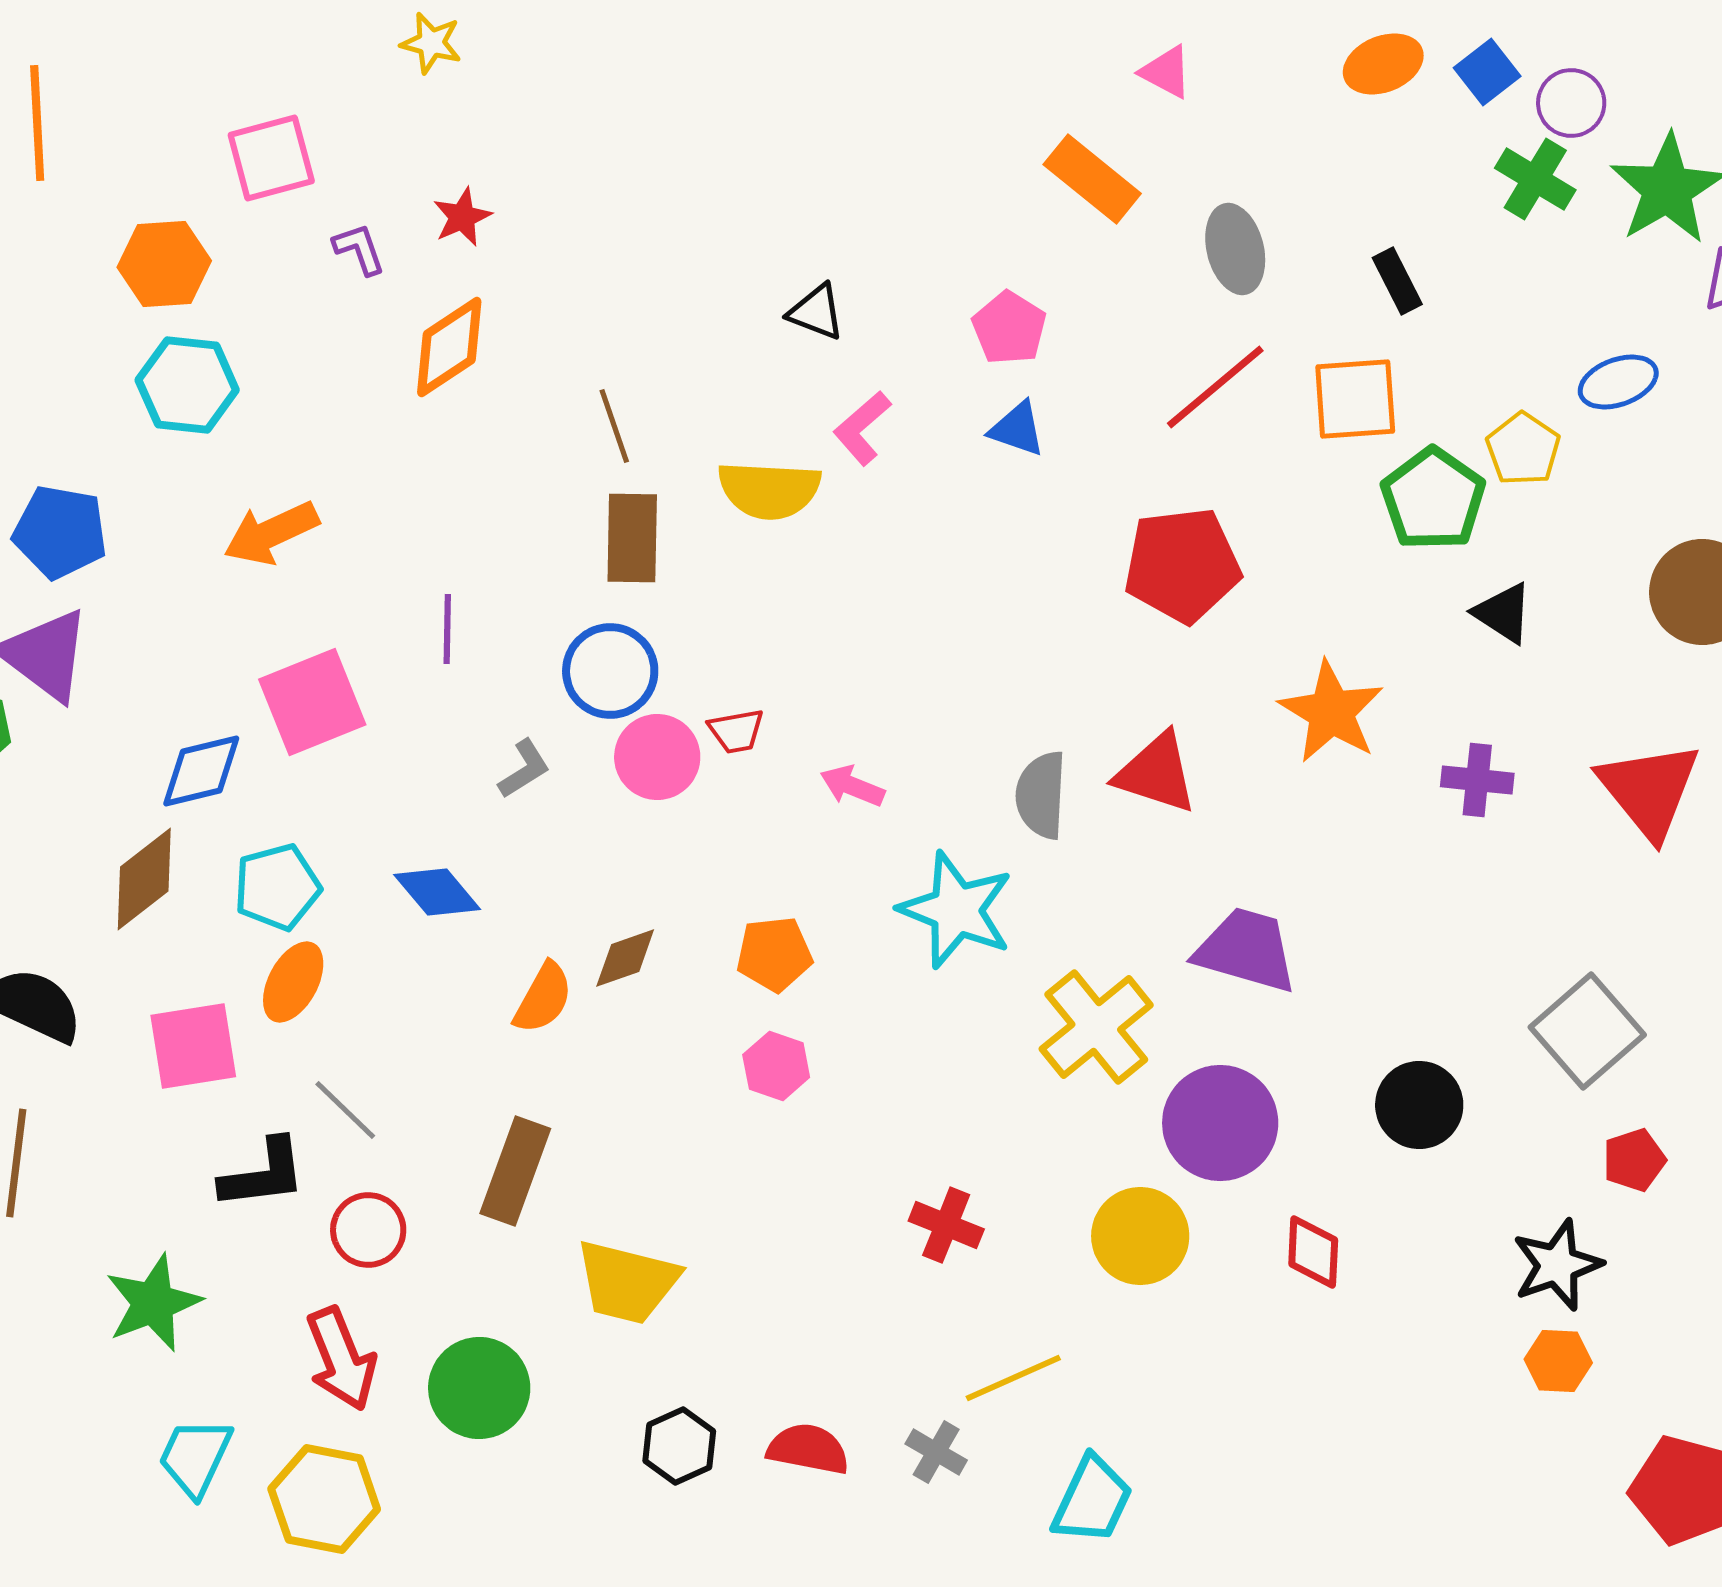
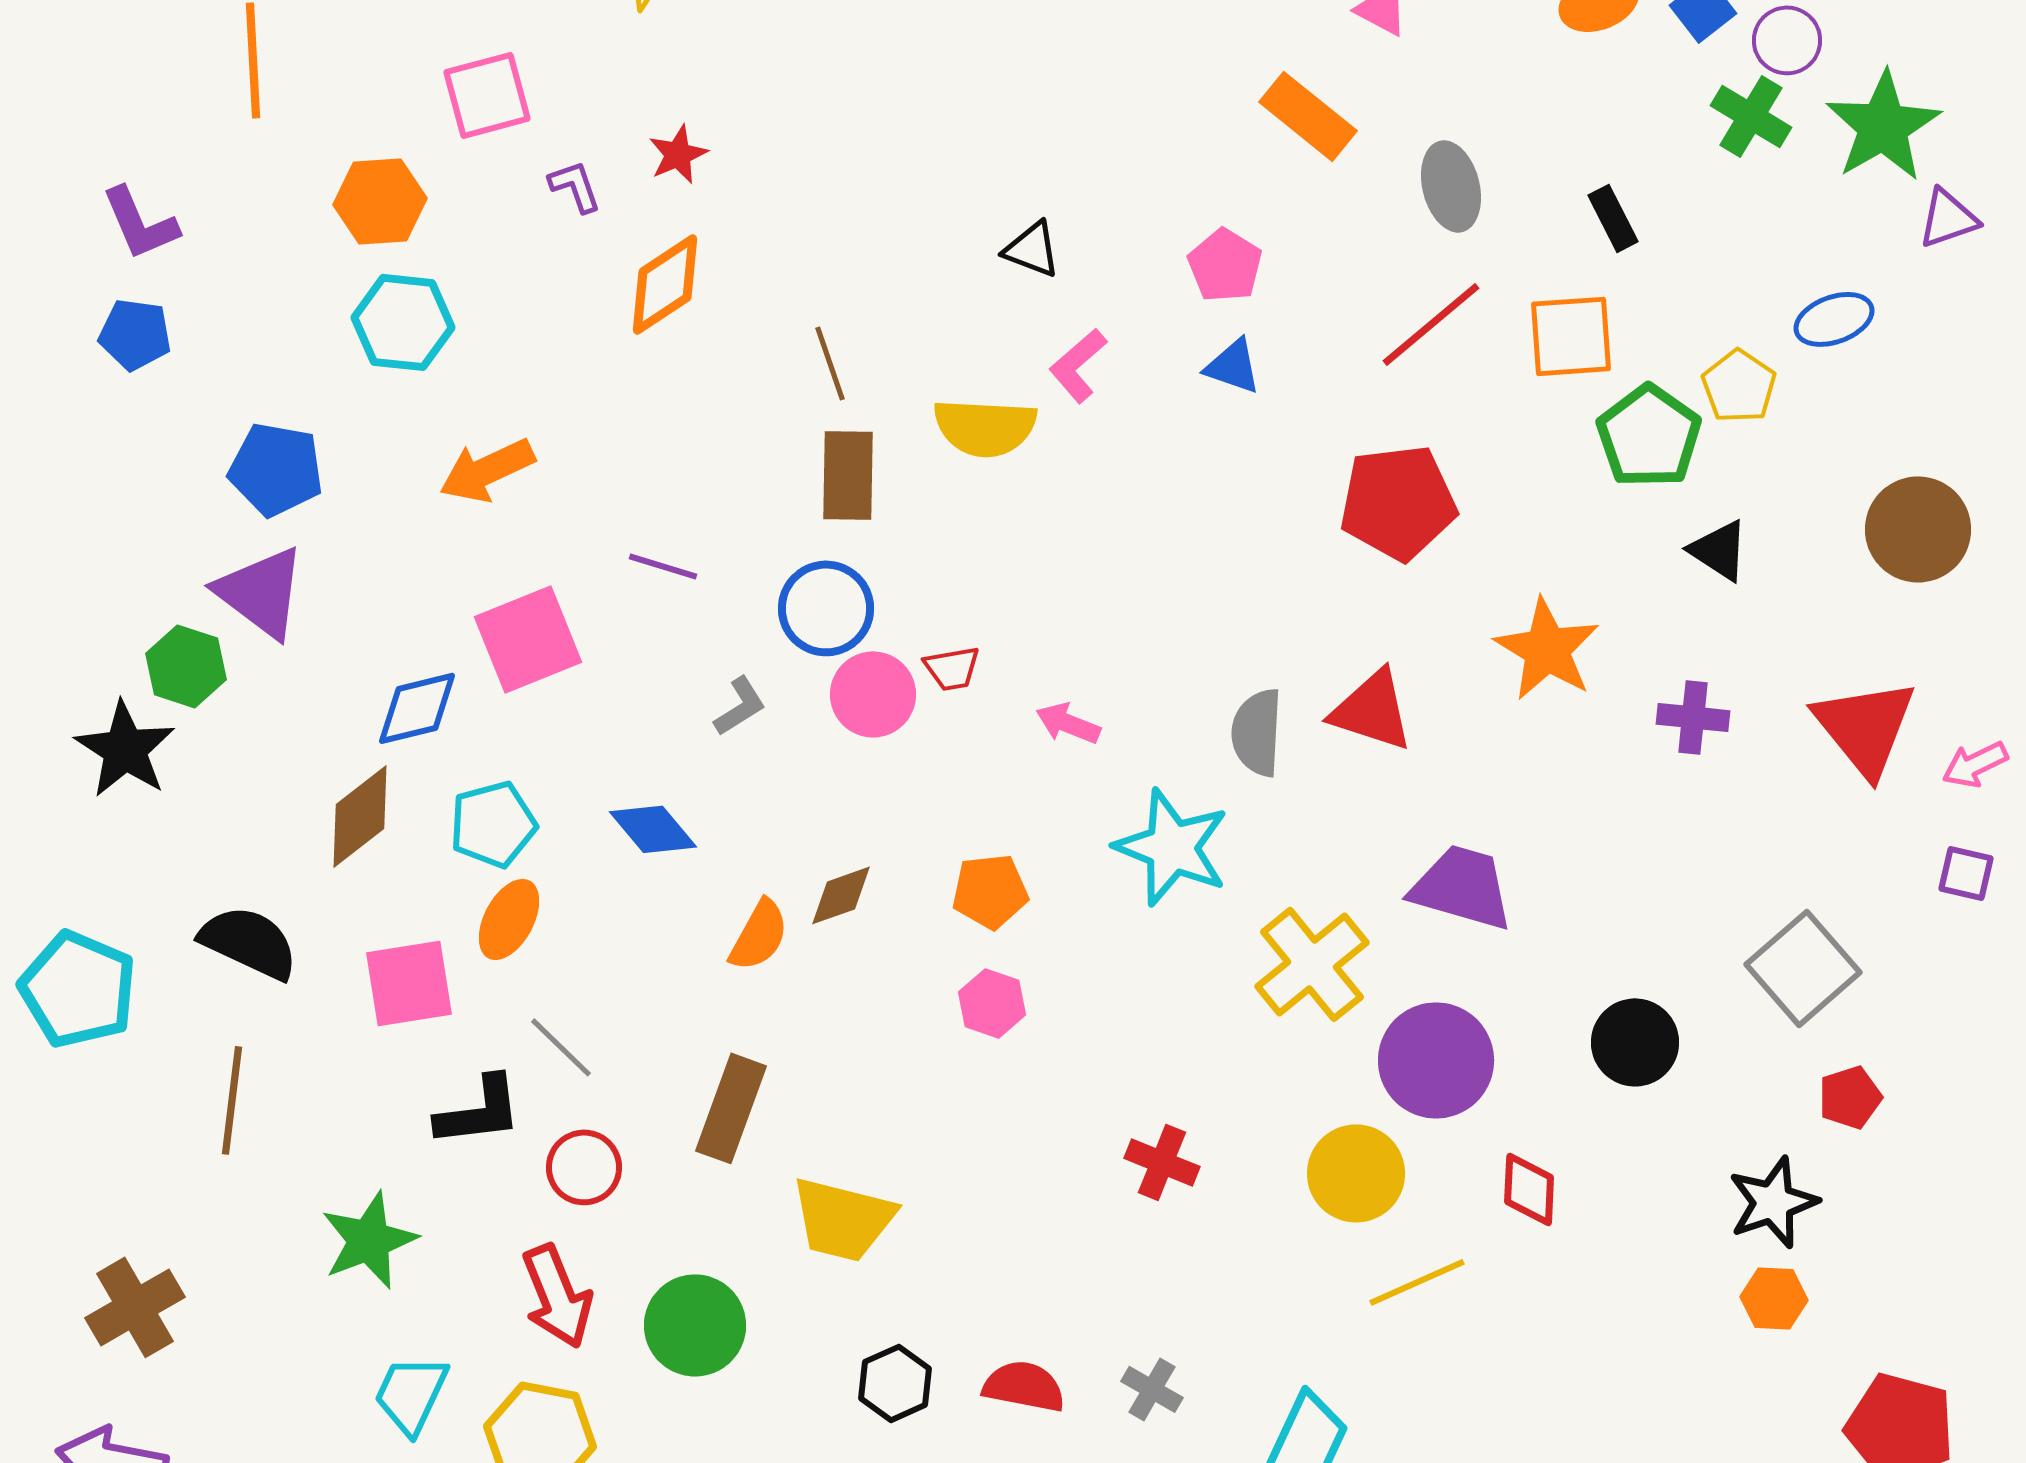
purple line: (447, 629) -> (663, 566), turned -74
yellow line: (1013, 1378) -> (1417, 1282), moved

